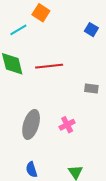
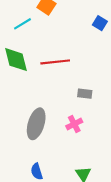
gray rectangle: (91, 89) -> (85, 94), moved

